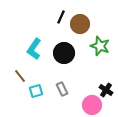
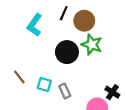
green star: (100, 46) -> (92, 45), moved
cyan L-shape: (34, 49) -> (34, 25), moved
cyan square: (36, 91) -> (44, 85), moved, turned 32

